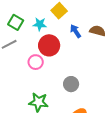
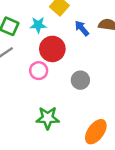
gray circle: (71, 84) -> (80, 80), moved

